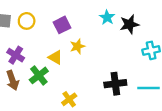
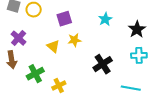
black star: (129, 24) -> (137, 29), moved, turned -30
green cross: (39, 75) -> (35, 74), moved
black cross: (115, 84) -> (103, 64), moved, turned -36

